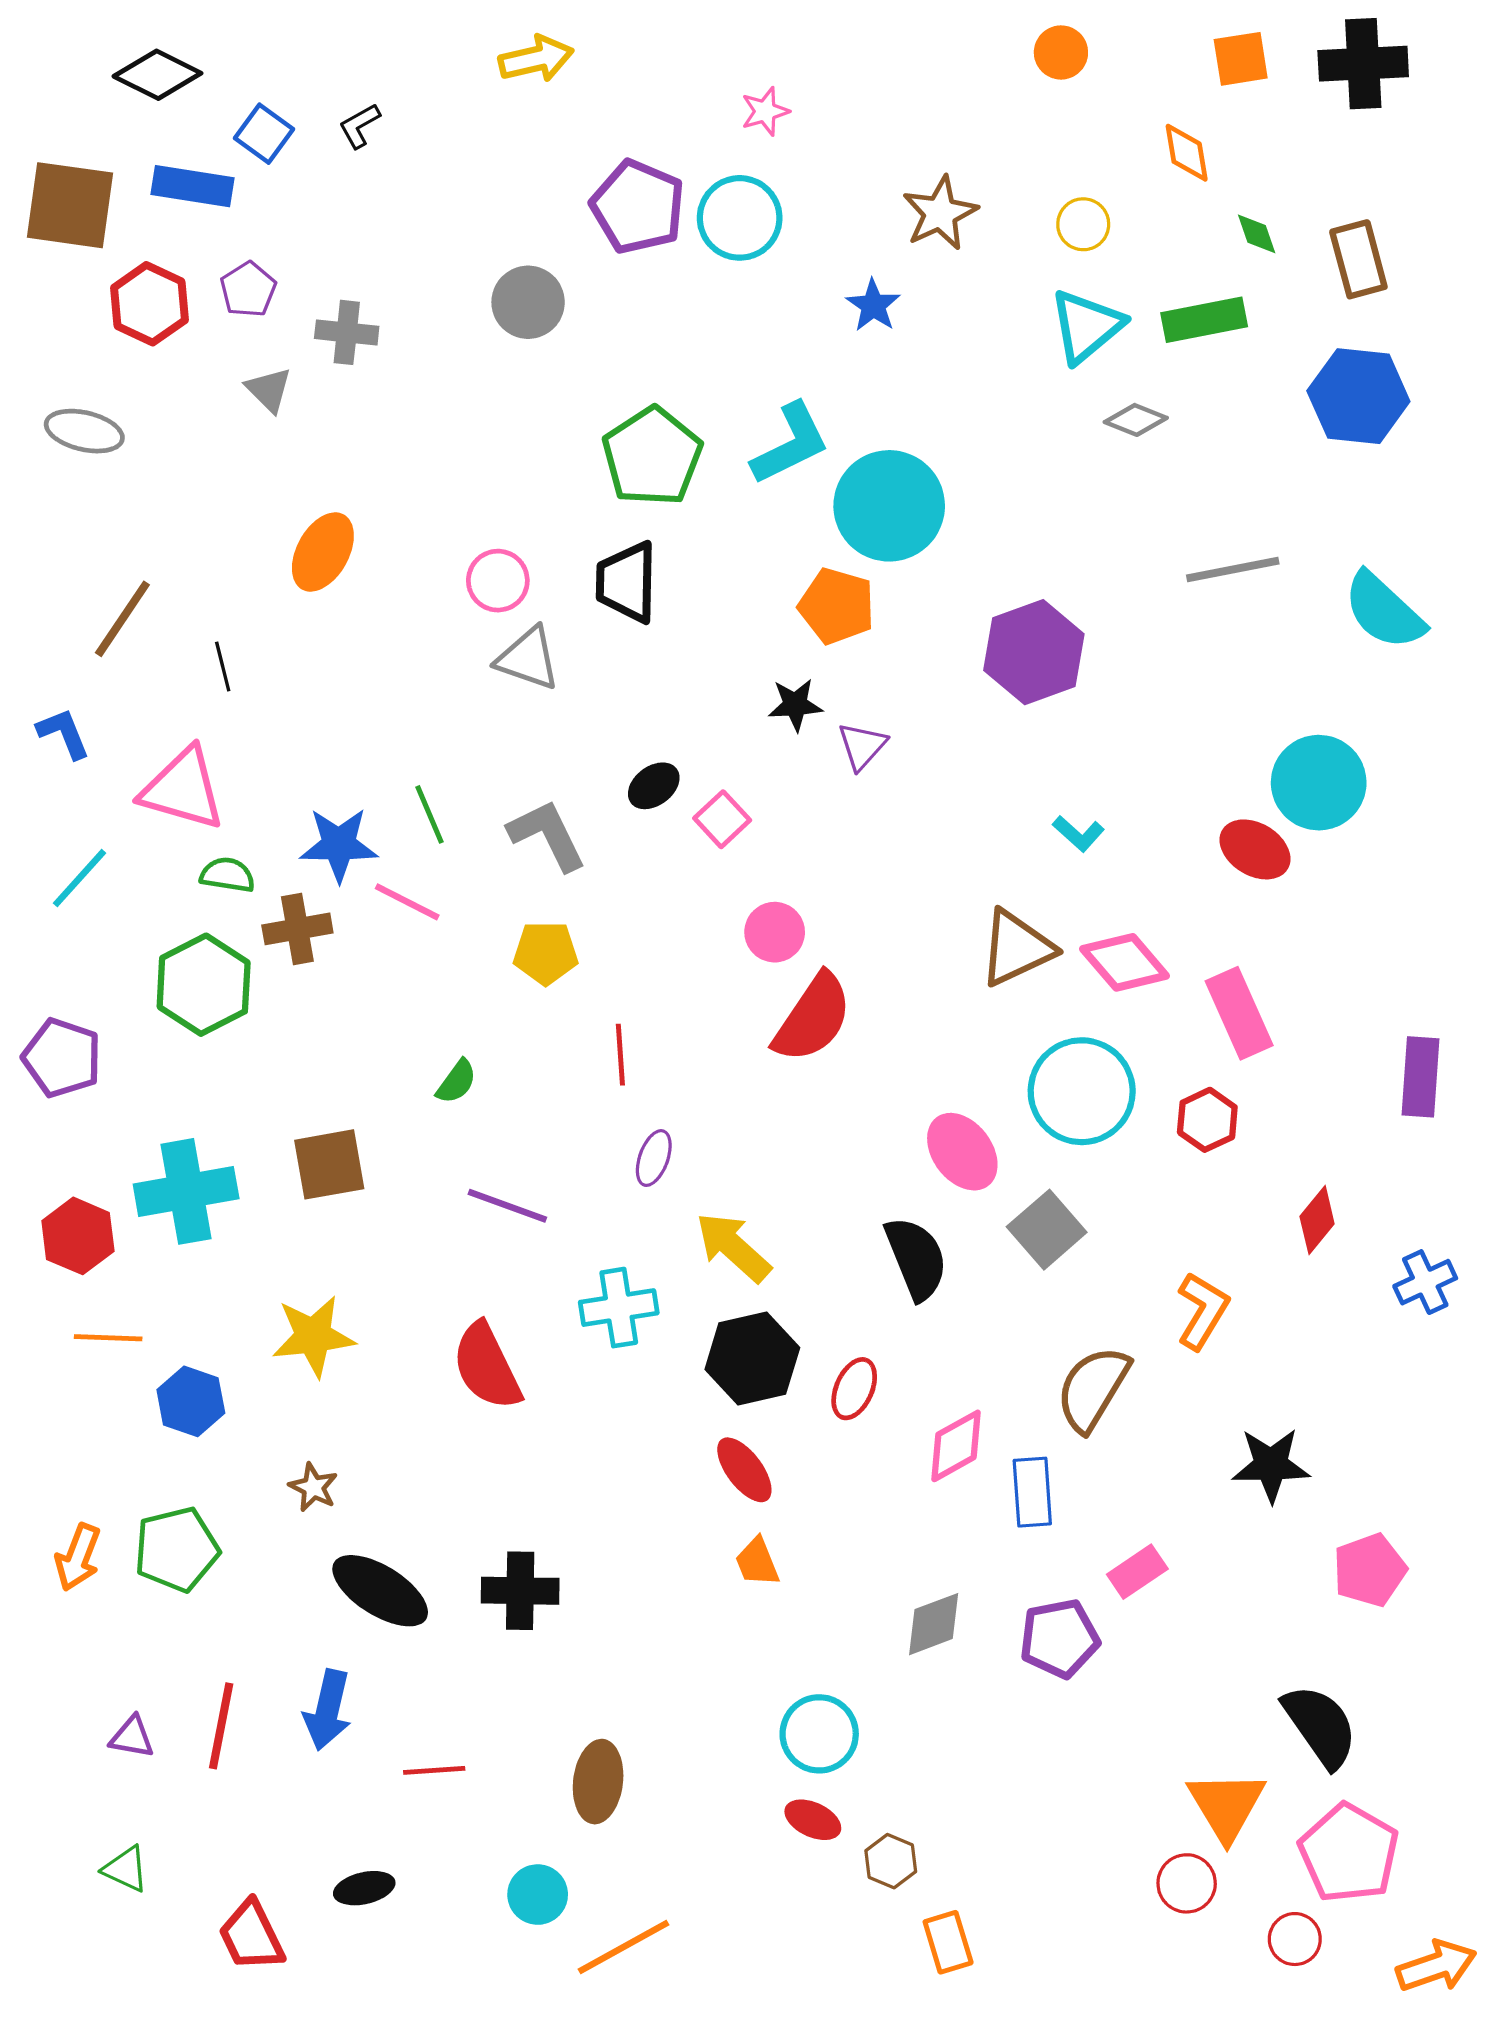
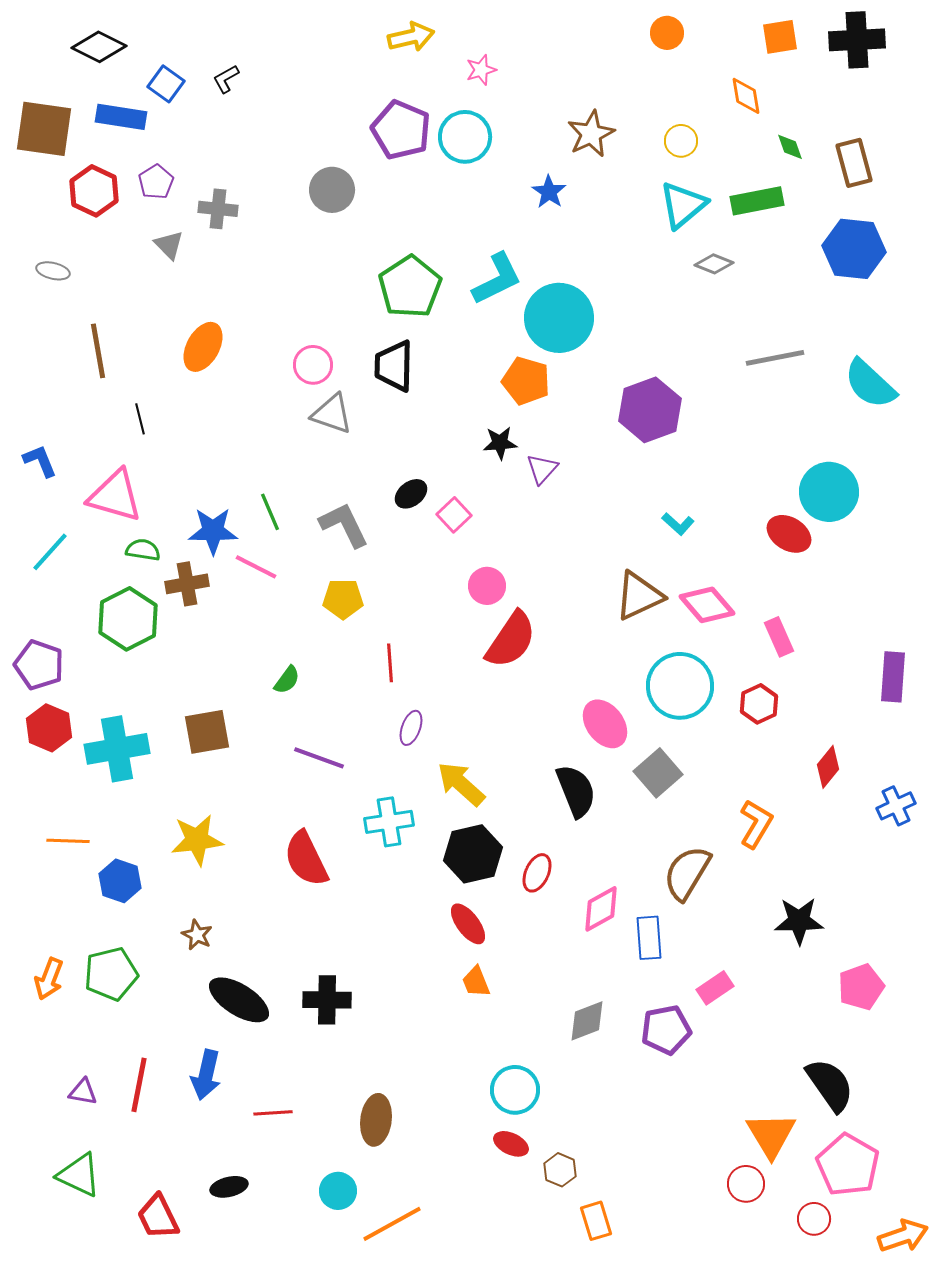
yellow arrow: (536, 59) -> (411, 37), moved
gray ellipse: (84, 431) -> (53, 271), size x0.7
brown line: (122, 619) -> (98, 351), moved, turned -44
pink rectangle: (1239, 1013) -> (779, 637), size x0.7
red hexagon: (78, 1236) -> (49, 728), moved
green triangle: (126, 1869) -> (79, 1175), size x1.5

